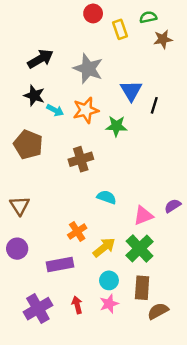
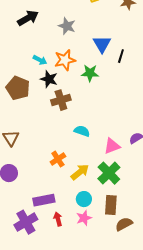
gray star: (88, 69) -> (67, 26), size x0.7
black star: (34, 96) -> (49, 79), moved
purple rectangle: (60, 265) -> (44, 200), moved

